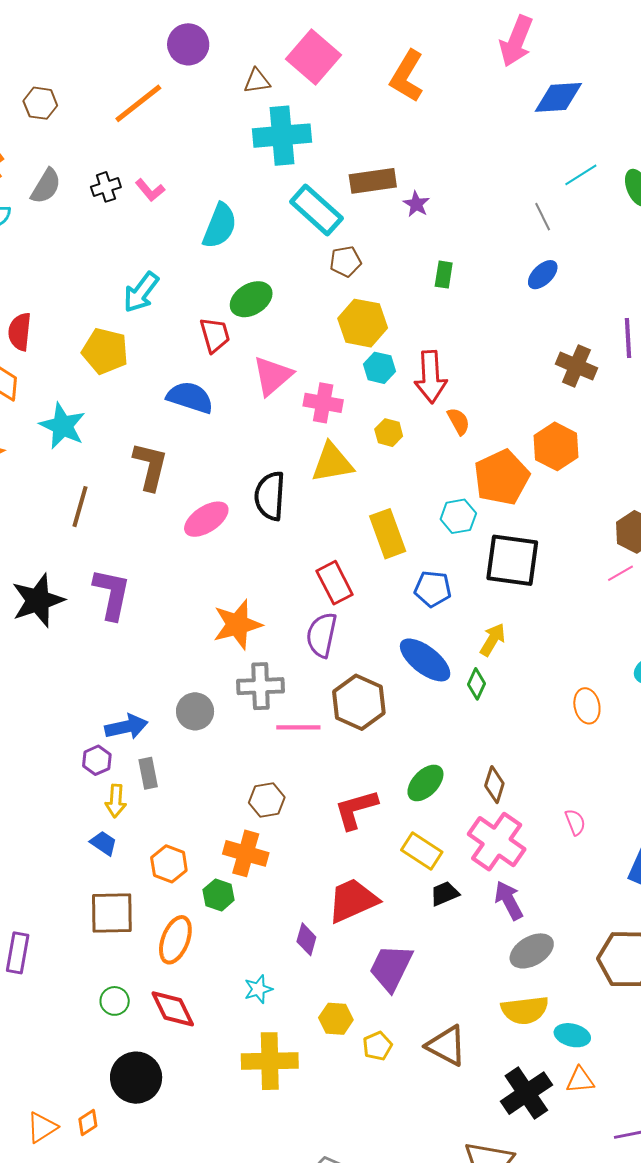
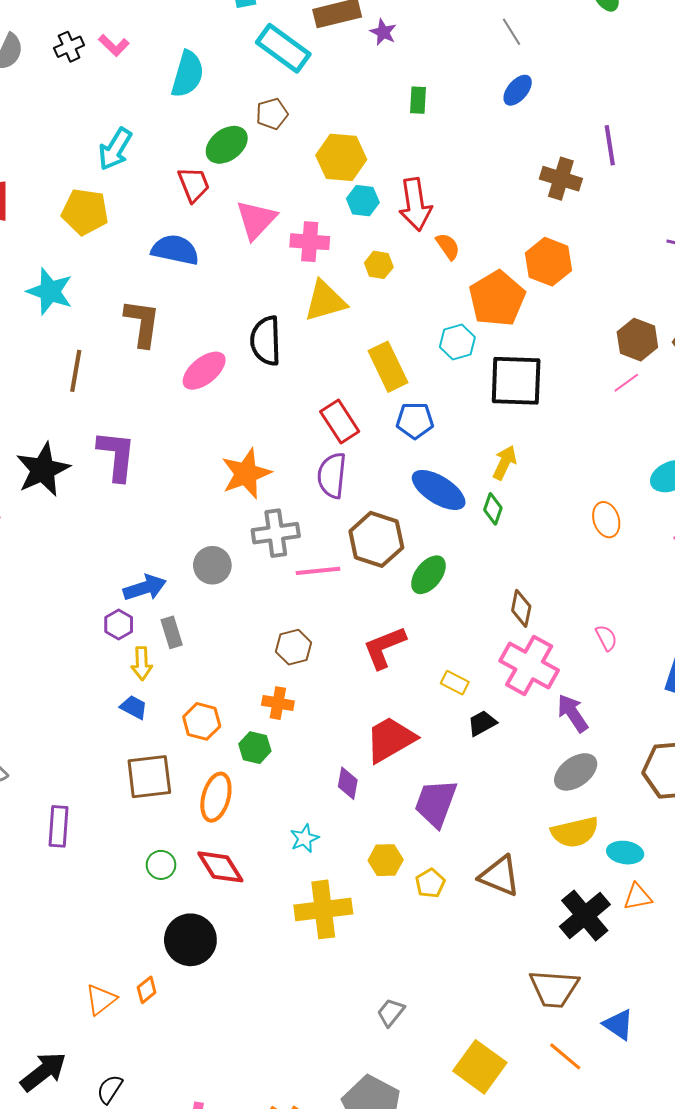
brown pentagon: (345, 261) -> (272, 114), moved
blue pentagon: (433, 589) -> (415, 421), moved
green ellipse: (425, 783) -> (428, 575), moved
yellow rectangle: (422, 851) -> (455, 683), size x0.7
orange cross: (246, 853) -> (278, 703), size x0.7
purple arrow: (509, 900) -> (573, 713), moved

